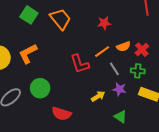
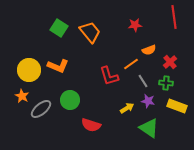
red star: (104, 23) -> (135, 25), moved
orange semicircle: (123, 46) -> (149, 50), moved
orange L-shape: (28, 54) -> (58, 66), turned -130
green triangle: (120, 117) -> (149, 128), size x1.5

